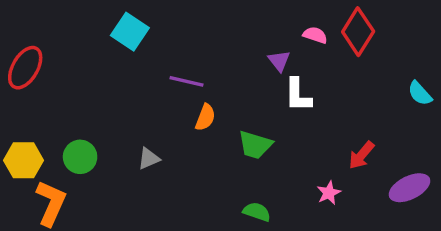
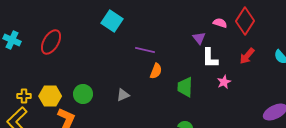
green trapezoid: (255, 145) -> (185, 87), turned 75
red arrow: (361, 155) -> (247, 56), moved
pink star: (329, 193) -> (224, 82), moved

